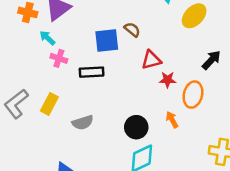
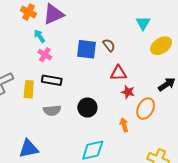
black rectangle: (92, 72) -> (52, 80), moved
yellow rectangle: (49, 104) -> (29, 89), turned -36
black circle: (136, 127) -> (87, 108), moved

